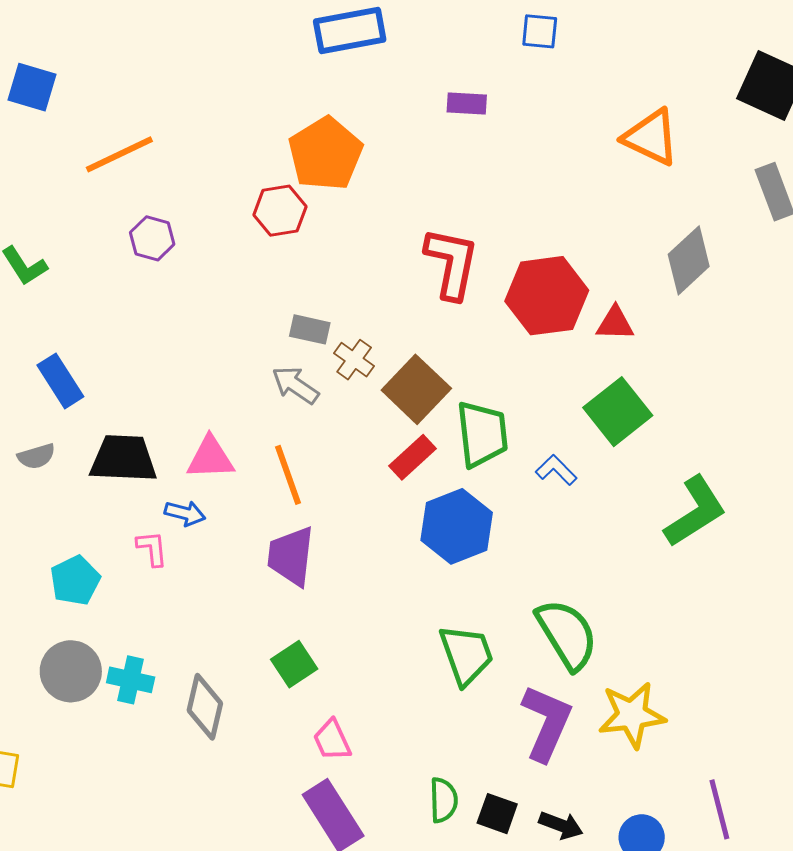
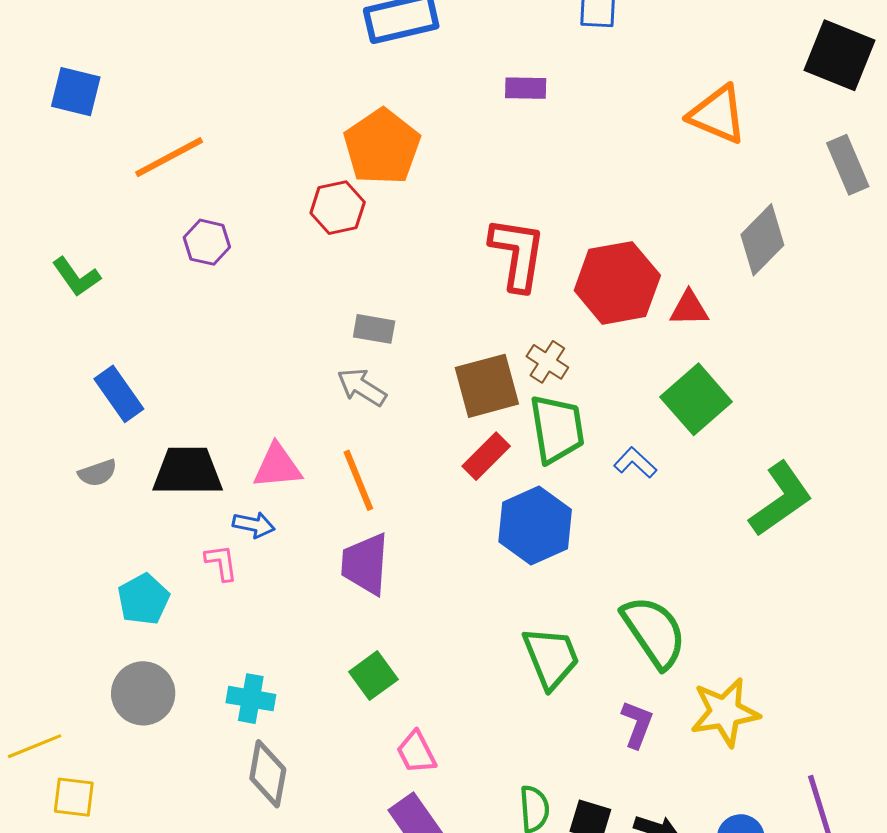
brown cross: (354, 360) -> (547, 362), moved
brown square: (416, 389) -> (487, 386), turned 34
cyan cross: (131, 680) -> (251, 699), moved
gray diamond: (205, 707) -> (268, 774), moved
purple L-shape: (547, 723) -> (637, 724), size x0.6

